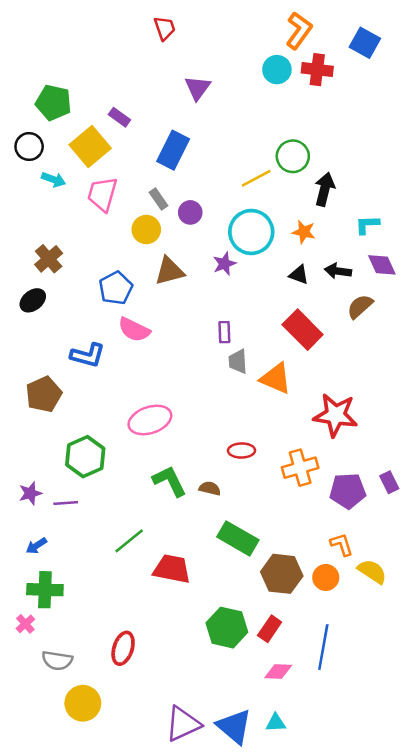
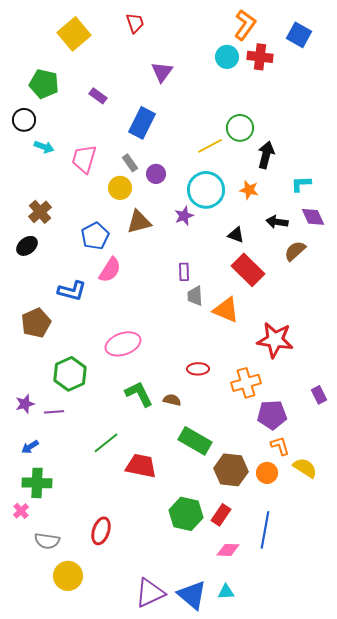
yellow square: (90, 147) -> (74, 34), moved
black triangle: (299, 275) -> (236, 235), moved
pink semicircle: (134, 330) -> (110, 270), turned -84
purple pentagon: (348, 491) -> (272, 415), moved

